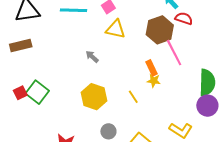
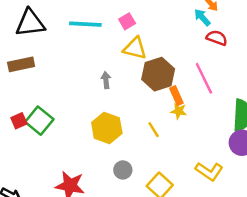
brown hexagon: (160, 30) -> (158, 74), moved
gray arrow: (92, 57) -> (106, 80), turned 40

